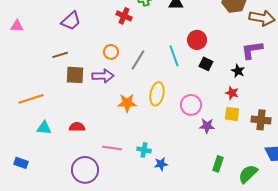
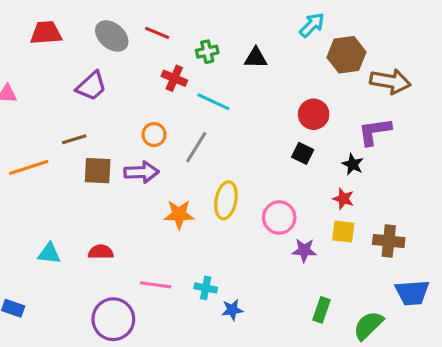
red circle: (197, 40) -> (314, 114), moved
cyan line: (174, 56) -> (213, 102), moved, turned -45
orange line: (31, 99) -> (29, 167), moved

